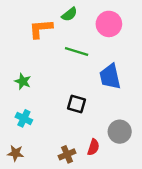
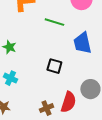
red semicircle: (93, 147) -> (68, 102), size x1.5

